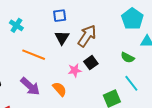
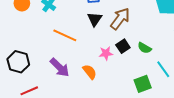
green semicircle: (128, 58) -> (145, 48), moved

